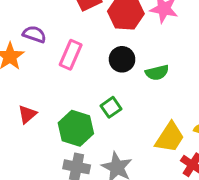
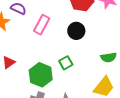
green semicircle: (157, 73) -> (109, 57), moved

